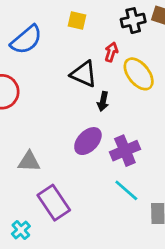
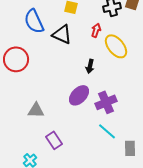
blue semicircle: (26, 40) -> (34, 21), turned 105
black triangle: (84, 74) -> (62, 34), moved
purple rectangle: (54, 203) -> (54, 140), size x0.7

